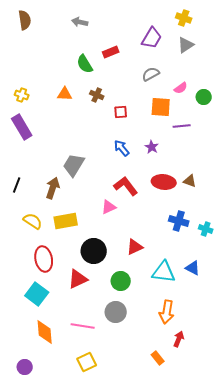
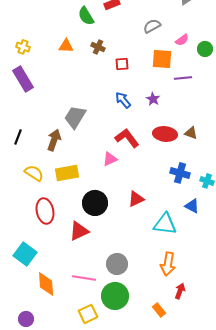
blue triangle: (193, 268) -> (192, 206), moved
green circle: (121, 281) -> (115, 296), moved, size x1.4
cyan square: (37, 294) -> (25, 254), moved

